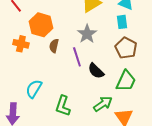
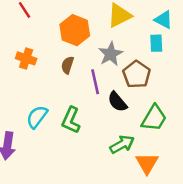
orange hexagon: (41, 25) -> (75, 30), moved
brown pentagon: (126, 48) -> (137, 74), moved
green L-shape: (63, 106) -> (71, 120), moved

